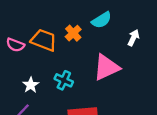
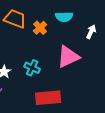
cyan semicircle: (102, 20) -> (64, 17), turned 30
orange trapezoid: (44, 40) -> (15, 19), moved

